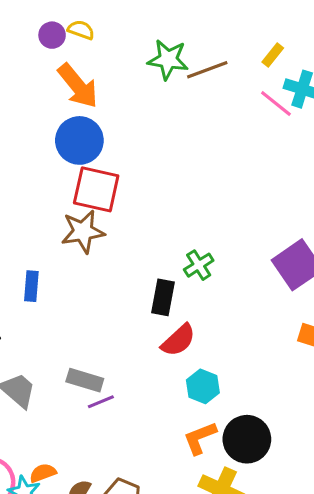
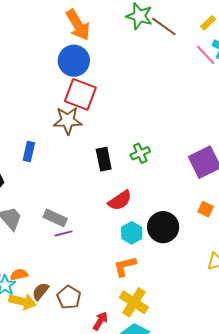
brown line: (207, 70) -> (164, 26), turned 48
black rectangle: (163, 297) -> (104, 159), moved, turned -30
black circle: (247, 439) -> (163, 227), moved

